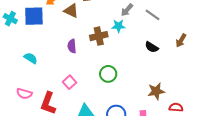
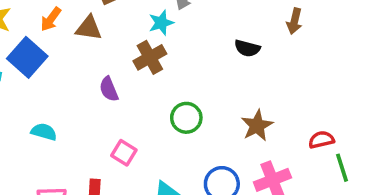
blue square: (34, 16) -> (27, 57), turned -30
cyan star: (118, 26) -> (161, 23), moved
brown star: (156, 91) -> (257, 126), moved

